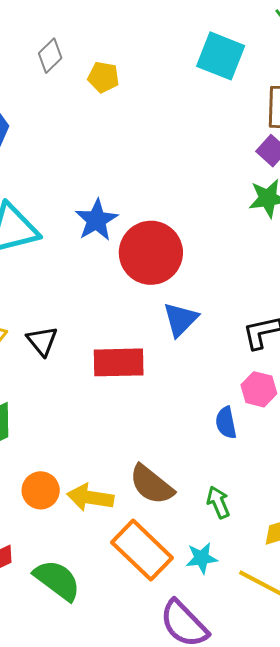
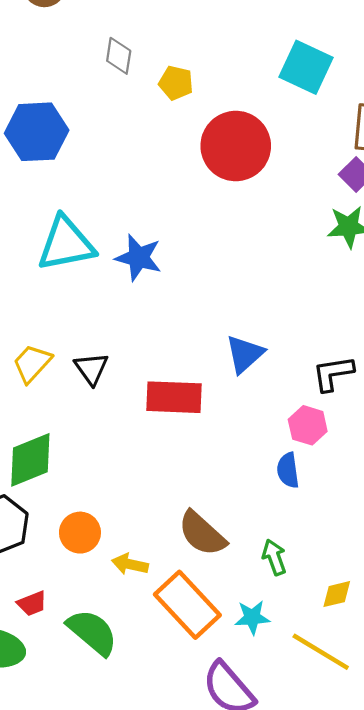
gray diamond: (50, 56) -> (119, 56), turned -40
blue star: (96, 220) -> (138, 258), moved, turned -30
red circle: (151, 253) -> (236, 146), moved
pink hexagon: (259, 389) -> (308, 425), moved
yellow arrow: (90, 498) -> (130, 564), moved, size x0.7

